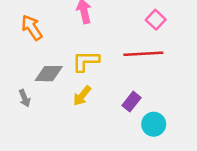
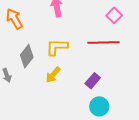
gray diamond: (49, 74) -> (27, 56), turned -55
cyan circle: (154, 124) -> (99, 106), moved

